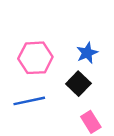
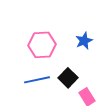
black square: (78, 84) -> (68, 78), moved

